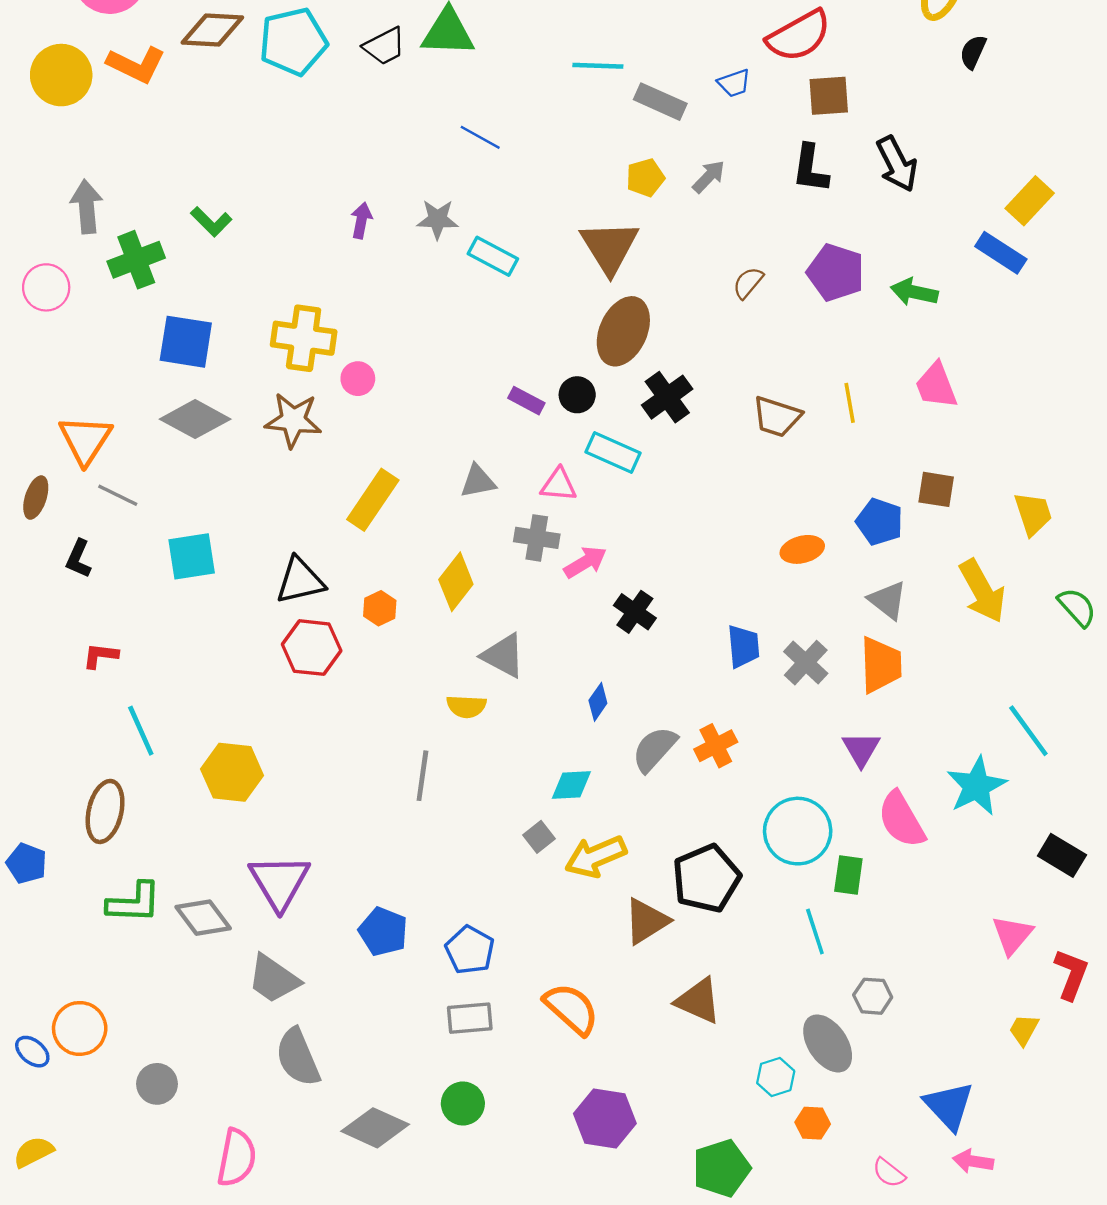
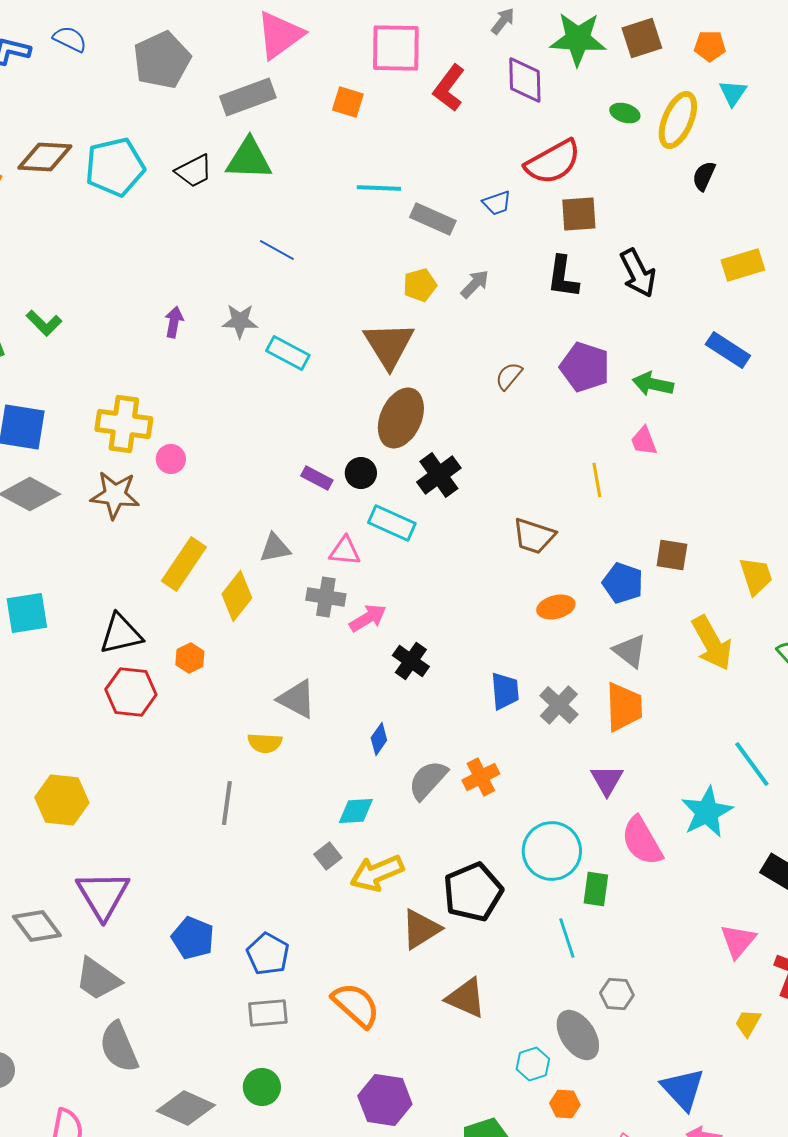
yellow rectangle: (1030, 201) -> (743, 265), moved, turned 30
pink trapezoid: (936, 386) -> (644, 441), moved, size x0.7
brown trapezoid: (777, 417) -> (534, 536), moved
yellow diamond: (456, 582) -> (237, 596), moved

